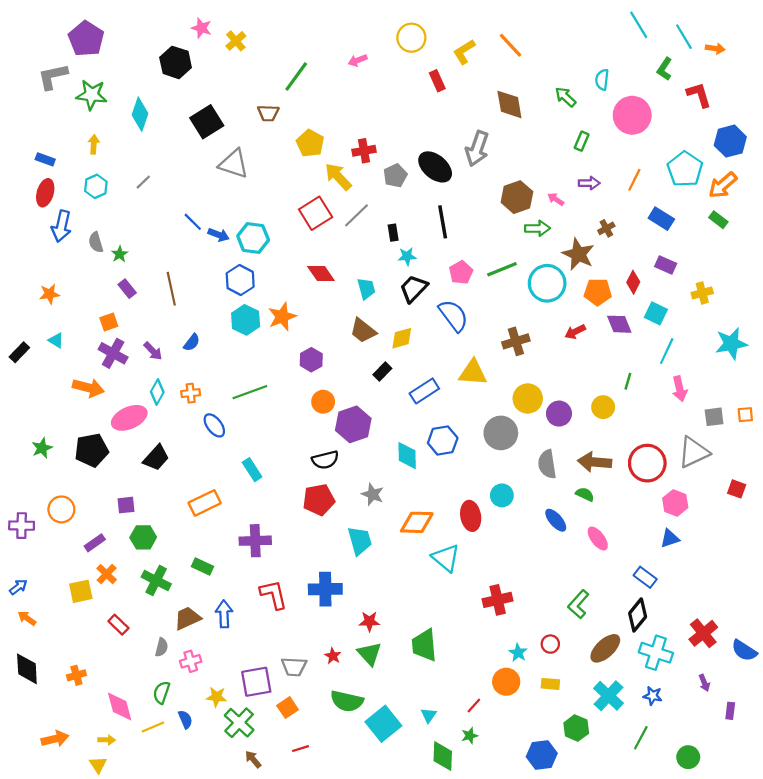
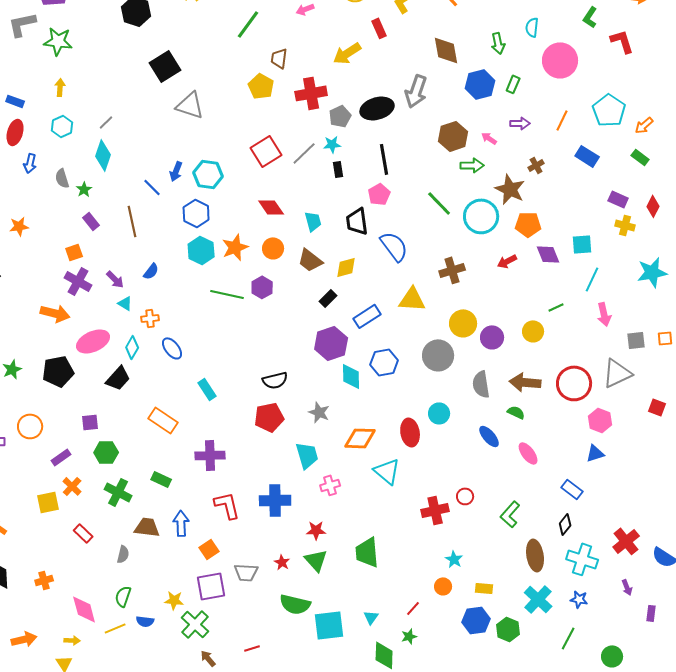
green arrow: (565, 97) -> (498, 43), turned -145
brown trapezoid: (268, 113) -> (279, 58), moved, turned 95
cyan diamond: (140, 114) -> (103, 155), moved
blue hexagon: (730, 141) -> (480, 84), moved
red cross: (364, 151) -> (311, 93), size x1.4
black ellipse: (435, 167) -> (377, 108), turned -56
yellow arrow: (338, 177) -> (347, 53), moved, turned -80
orange arrow: (723, 185) -> (644, 125), size x0.7
blue line: (193, 222) -> (152, 187), moved
blue arrow: (61, 226) -> (30, 163), size x0.7
blue arrow: (219, 235) -> (176, 171), turned 90
cyan star: (407, 256) -> (332, 144), moved
purple rectangle: (666, 265) -> (618, 199), moved
green line: (502, 269) -> (439, 203), turned 68
pink pentagon: (461, 272) -> (379, 194), moved
red diamond: (633, 282) -> (653, 206), moved
black trapezoid: (414, 289) -> (357, 221), turned -52
yellow cross: (702, 293) -> (625, 225), turned 30
cyan square: (656, 313) -> (582, 244), turned -30
cyan triangle: (56, 340) -> (125, 303), moved
green line: (628, 381) -> (556, 307), turned 49
cyan diamond: (157, 392) -> (132, 347), moved
green line: (250, 392) -> (227, 294), moved, turned 32
orange circle: (323, 402) -> (273, 248), moved
purple hexagon: (353, 424) -> (331, 343), moved
orange rectangle: (205, 503) -> (163, 420), turned 60
black diamond: (638, 615) -> (565, 524), size x0.7
brown trapezoid: (187, 618) -> (147, 527), turned 32
red circle: (550, 644) -> (465, 496), moved
brown ellipse: (605, 648) -> (535, 555), turned -56
pink cross: (191, 661) -> (330, 485), moved
orange circle: (506, 682) -> (443, 586), size x0.7
orange square: (288, 708) -> (209, 549), moved
blue semicircle: (185, 719) -> (145, 621), turned 120
cyan square: (383, 724) -> (329, 625), turned 32
blue hexagon: (542, 755) -> (476, 620), moved

